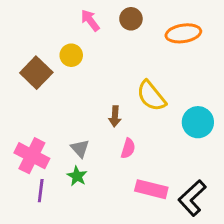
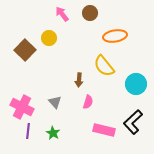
orange ellipse: (183, 33) -> (115, 36), moved
green star: (77, 176) -> (53, 133), moved
black L-shape: (192, 198) -> (133, 122), moved

